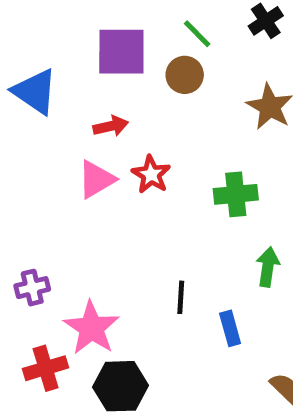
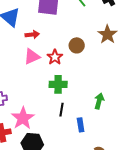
brown circle: (185, 75) -> (77, 45), moved
red arrow: (111, 126) -> (32, 35), moved
green cross: (236, 194) -> (58, 84), moved

